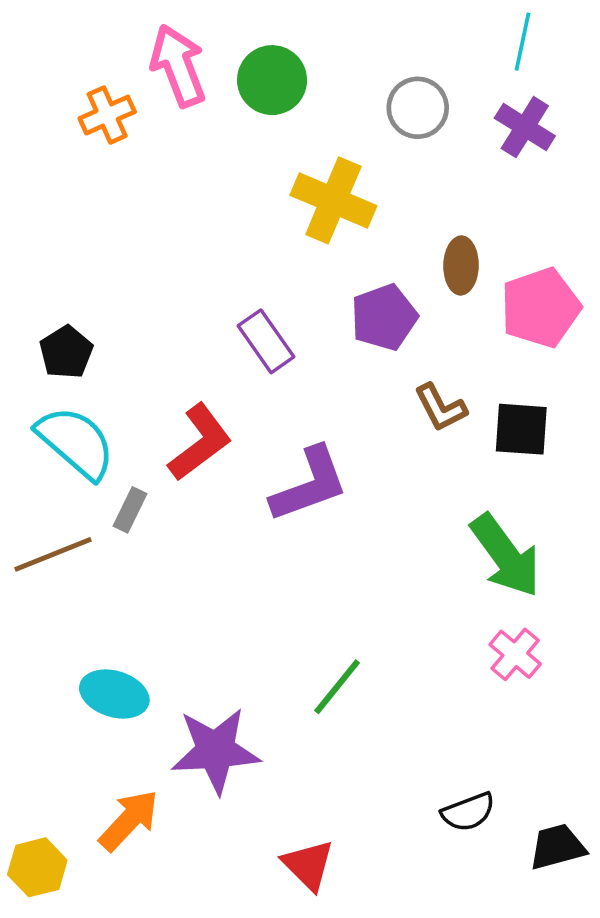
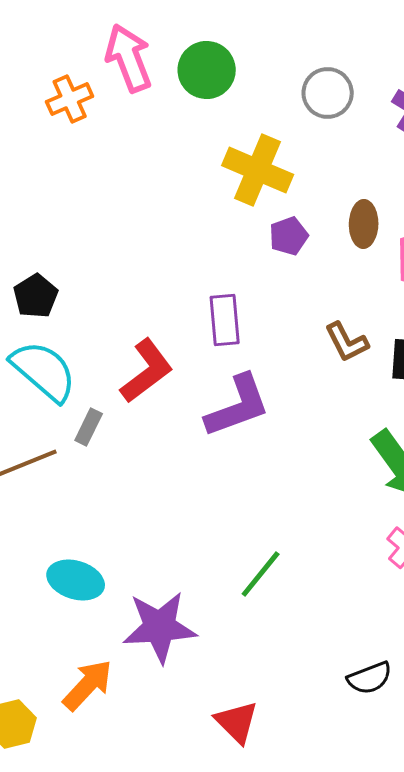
purple pentagon: (384, 317) -> (289, 236), moved, size x0.7
purple rectangle: (266, 341) -> (225, 320), moved, turned 30

